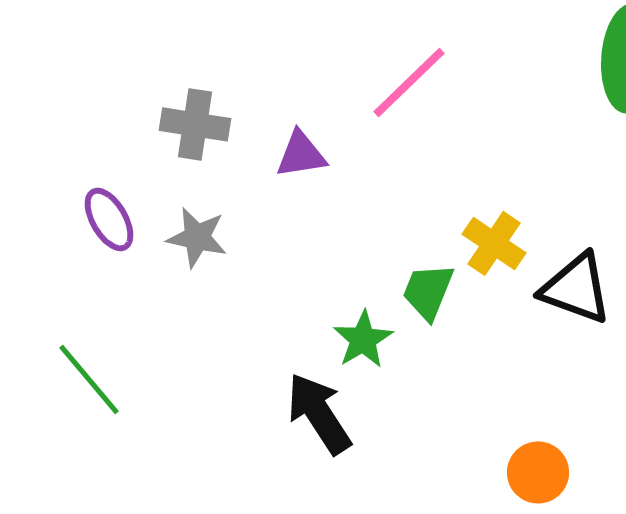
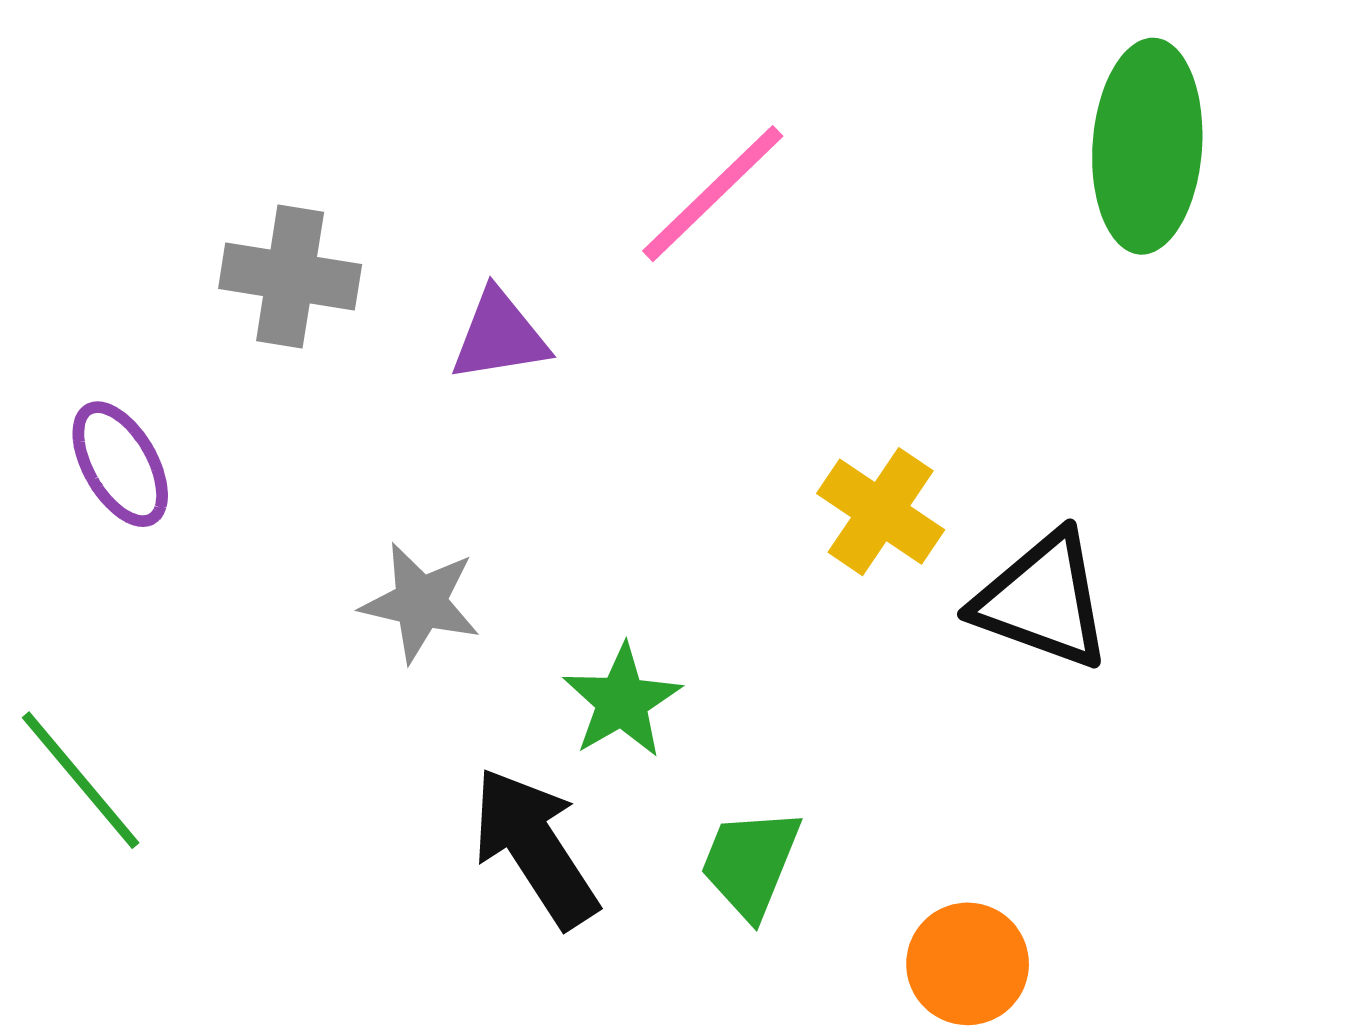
gray star: (197, 237) -> (420, 602), moved
green trapezoid: (428, 291) -> (750, 863), moved

